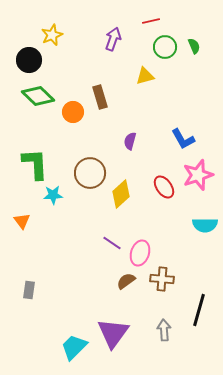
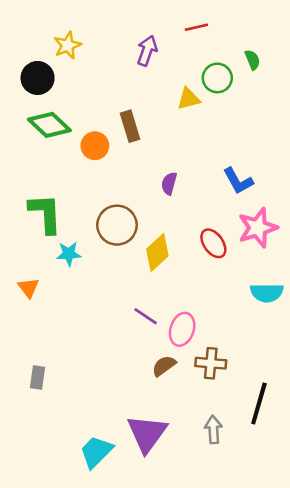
green circle: (165, 47) -> (217, 78), moved

